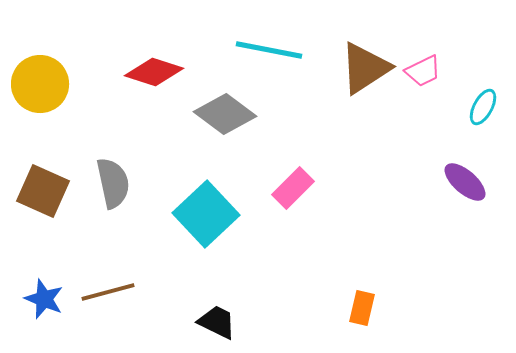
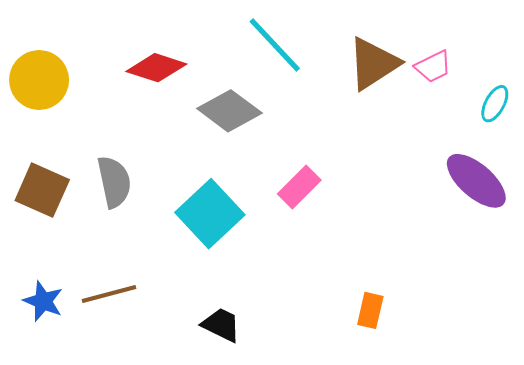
cyan line: (269, 50) -> (275, 45), turned 36
purple ellipse: (465, 182) -> (476, 181), size x1.4

